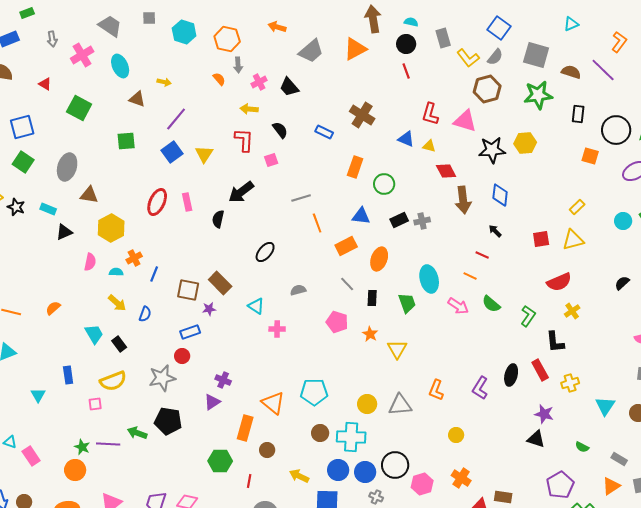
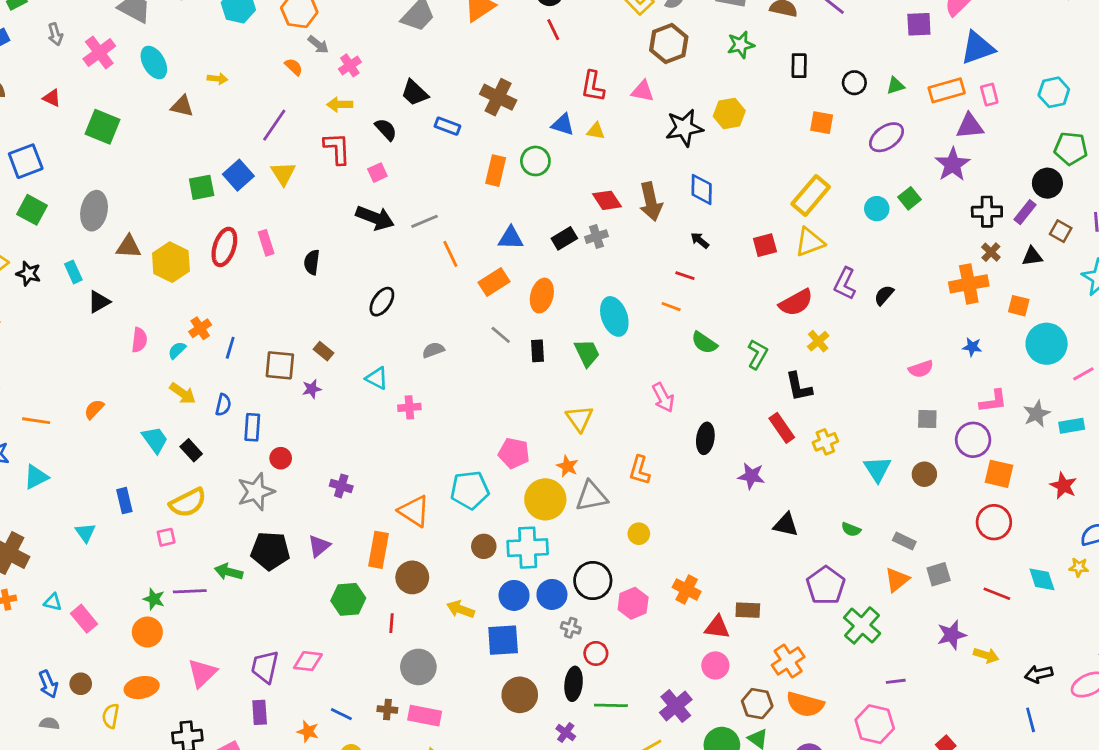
gray arrow: (238, 65) -> (318, 45), turned -42
black trapezoid: (289, 87) -> (415, 93), moved
green star: (538, 95) -> (741, 45), size x0.7
purple line: (176, 119) -> (274, 125), moved
pink triangle: (465, 121) -> (643, 91), size x0.7
black circle: (616, 130) -> (854, 83), size x0.6
green square: (126, 141) -> (202, 187), moved
red diamond: (446, 171) -> (607, 200), moved
green circle: (384, 184) -> (535, 161), moved
black arrow: (241, 192) -> (375, 218), moved, turned -116
yellow rectangle: (577, 207) -> (811, 195), size x1.8
cyan rectangle: (48, 209) -> (73, 272), turned 49
yellow hexagon: (111, 228) -> (171, 262), moved
cyan semicircle: (116, 272) -> (177, 350), turned -40
brown rectangle: (220, 283) -> (323, 351), size x0.6
pink arrow: (458, 306) -> (663, 397), moved, turned 35
pink pentagon: (337, 322) -> (514, 453), moved
blue rectangle: (190, 332) -> (252, 427), moved, turned -60
orange star: (370, 334) -> (567, 466), moved
black ellipse: (511, 375) -> (705, 438), moved
purple L-shape: (480, 388) -> (845, 284), moved
purple triangle: (212, 402) -> (319, 546), moved
yellow circle: (367, 404) -> (545, 499), size x1.5
purple star: (544, 414) -> (751, 476), moved
yellow circle: (456, 435) -> (639, 534), moved
brown circle: (267, 450) -> (412, 577), size x1.5

